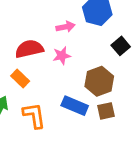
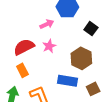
orange rectangle: (20, 79) -> (22, 70), turned 32
brown square: (106, 111) -> (93, 89), moved

